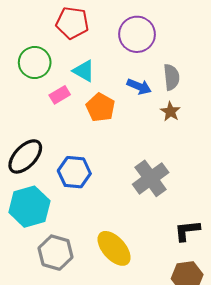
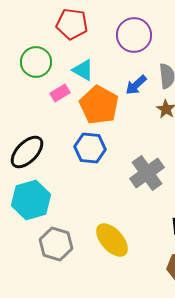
blue arrow: (139, 87) -> (136, 85), turned 115
orange pentagon: (100, 107) -> (99, 105), size x1.4
blue hexagon: (74, 172) -> (90, 148), moved

